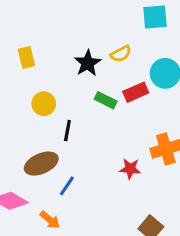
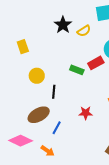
yellow semicircle: (121, 54) -> (84, 31), moved
black star: (88, 63) -> (63, 25), moved
red star: (130, 169) -> (86, 113), moved

